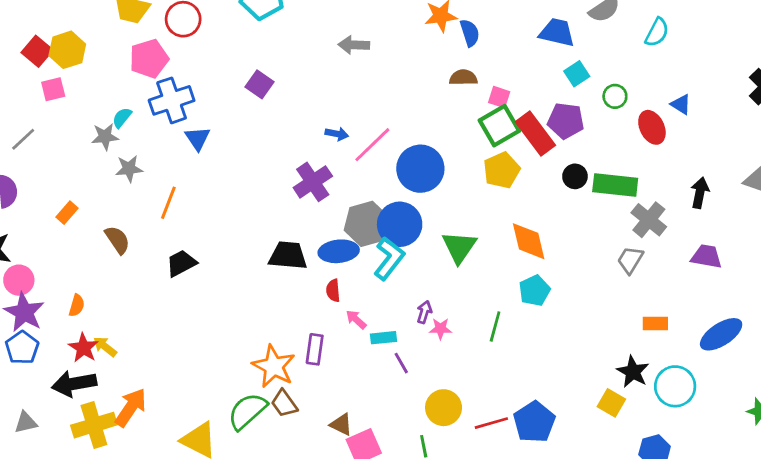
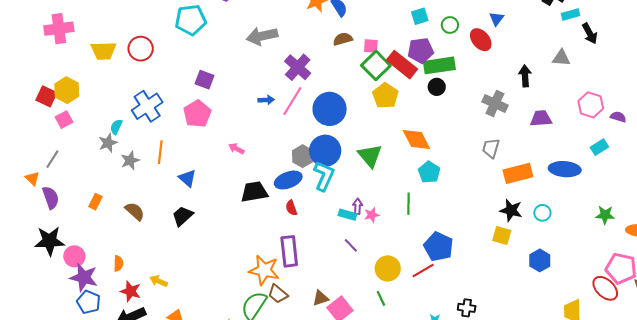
gray arrow: (354, 45) -> (262, 36), size x1.4
pink pentagon: (149, 59) -> (197, 114), moved
cyan square: (577, 74) -> (420, 16), turned 30
blue triangle: (681, 104) -> (497, 19), turned 49
blue triangle: (198, 138) -> (187, 178), moved
purple cross: (313, 182) -> (298, 67), moved
green rectangle: (615, 185) -> (439, 65), moved
orange line: (168, 203) -> (160, 152), moved
gray hexagon: (367, 224) -> (303, 156), size x0.7
gray trapezoid: (630, 260) -> (491, 148), moved
pink arrow: (356, 319) -> (236, 149), moved
orange rectangle: (655, 324) -> (518, 173), size x1.6
blue ellipse: (721, 334) -> (565, 169), turned 52
cyan rectangle: (383, 338) -> (347, 215), moved, turned 36
yellow arrow: (105, 347) -> (159, 281), moved
purple rectangle: (315, 349) -> (289, 251), size x1.4
cyan circle: (675, 386) -> (542, 213), size x0.6
blue pentagon: (534, 422) -> (439, 247), moved
brown triangle: (341, 424) -> (321, 298), turned -30

